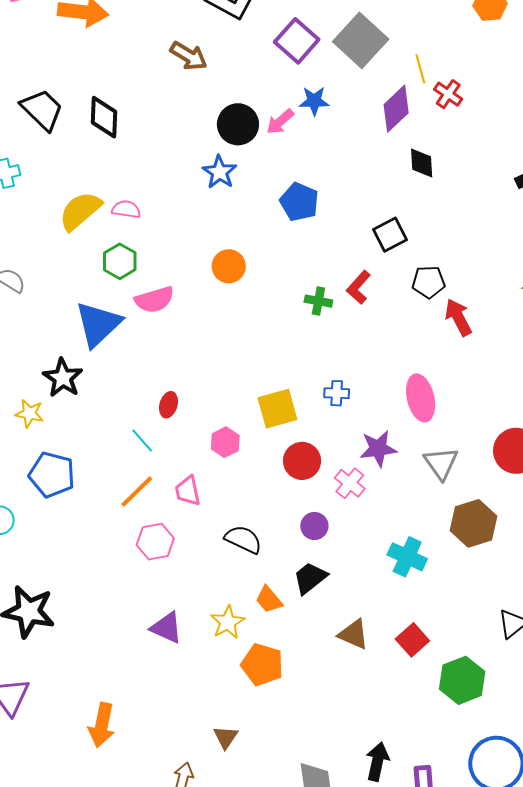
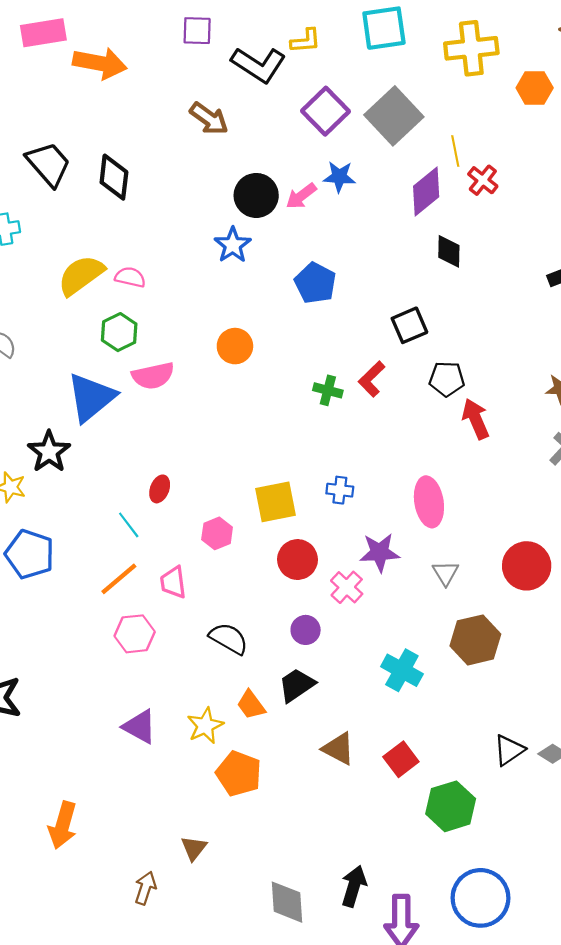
gray triangle: (441, 463) -> (446, 573), size x0.7

